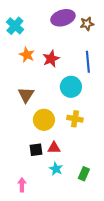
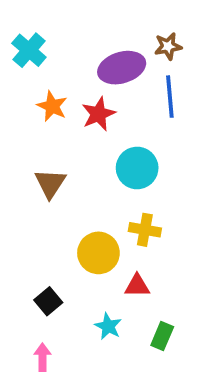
purple ellipse: (63, 18) -> (122, 68), moved
blue line: (88, 62) -> (170, 97), moved
yellow circle: (44, 120) -> (98, 253), moved
red triangle: (54, 148) -> (137, 286), moved
black square: (36, 150) -> (48, 301), moved, turned -32

